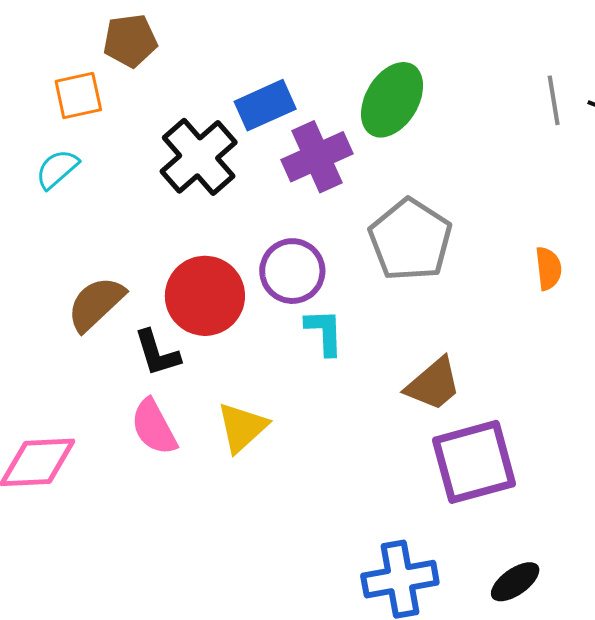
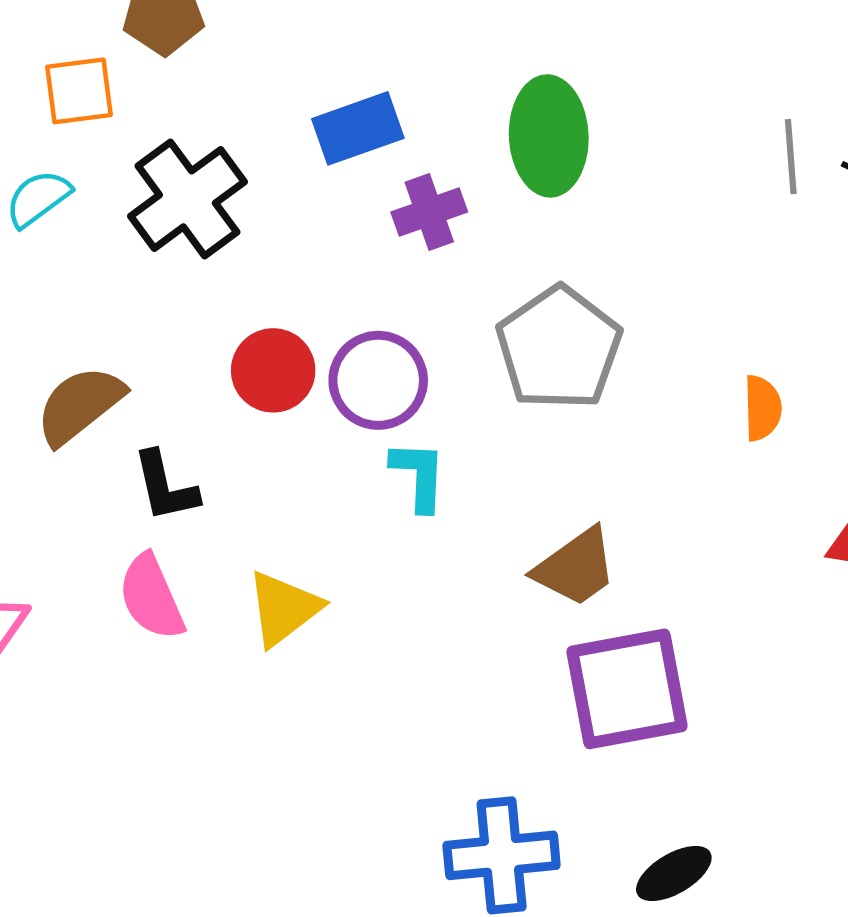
green ellipse: (392, 100) -> (549, 136), turned -38
black cross: (199, 157) -> (187, 199), moved
purple cross: (317, 157) -> (429, 212), size x0.7
red circle: (205, 296) -> (273, 370), moved, size x0.7

